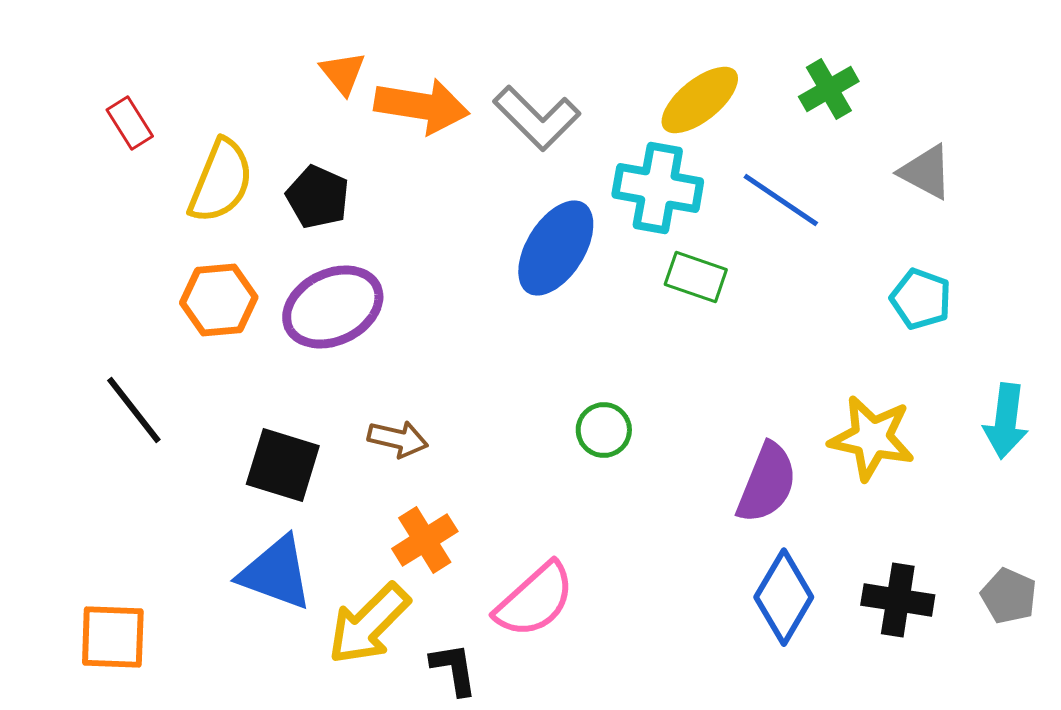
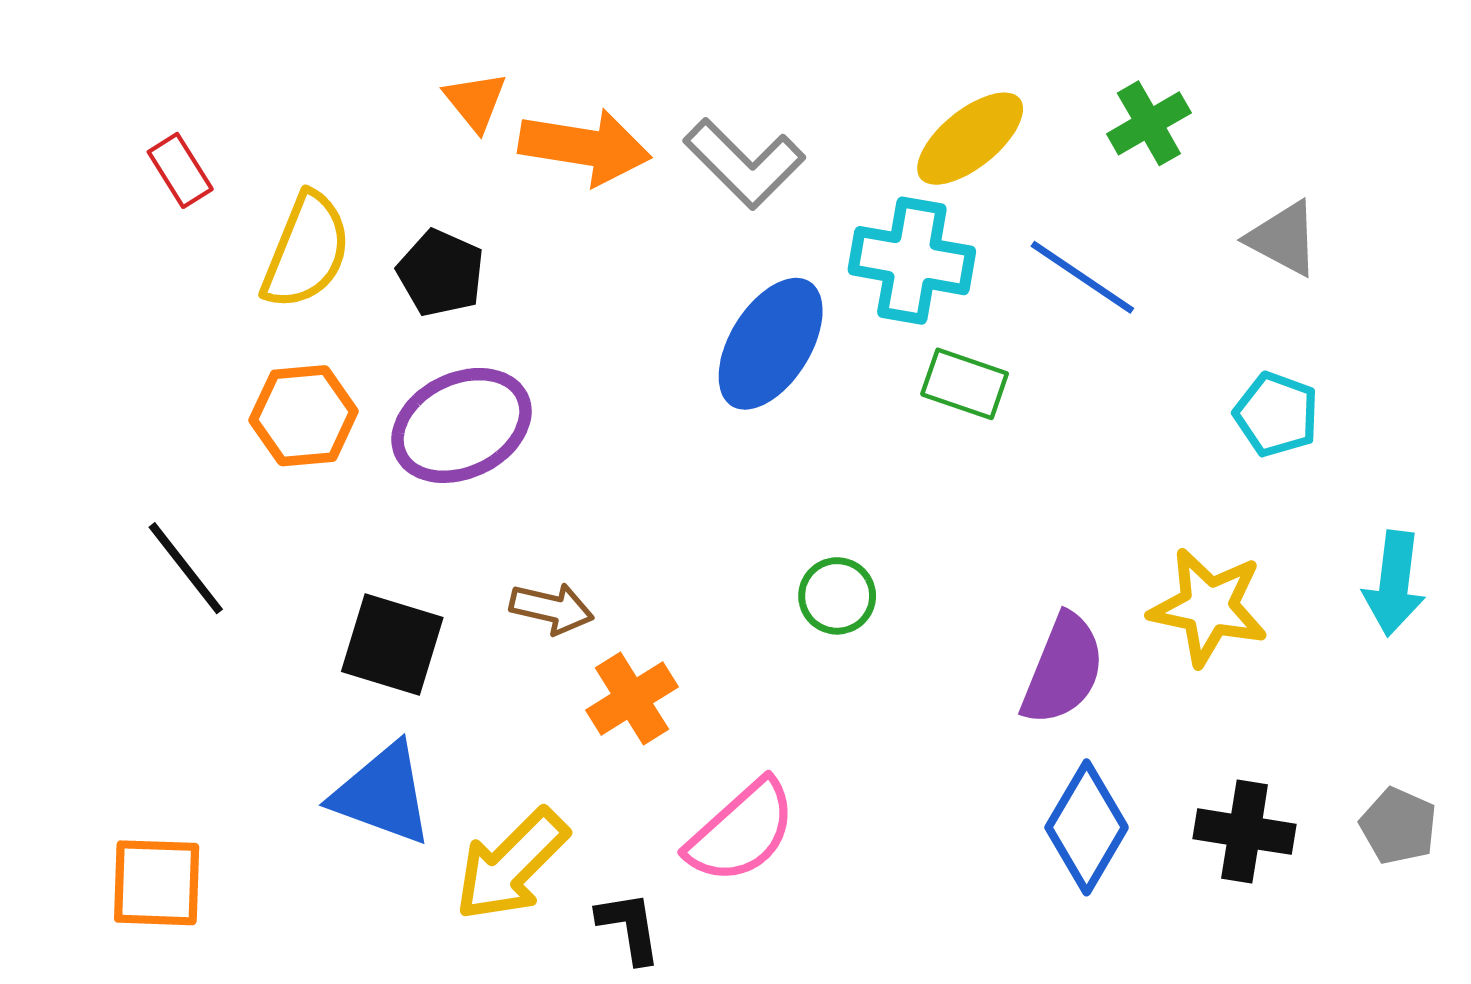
orange cross: (425, 540) -> (632, 698), moved

